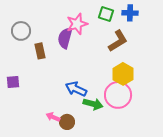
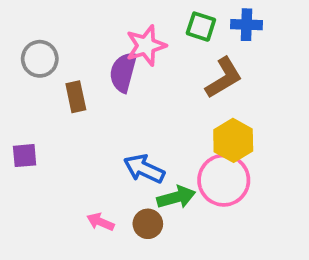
green arrow: (93, 104) -> (176, 197), turned -30
brown circle: (67, 122) -> (148, 224), moved

